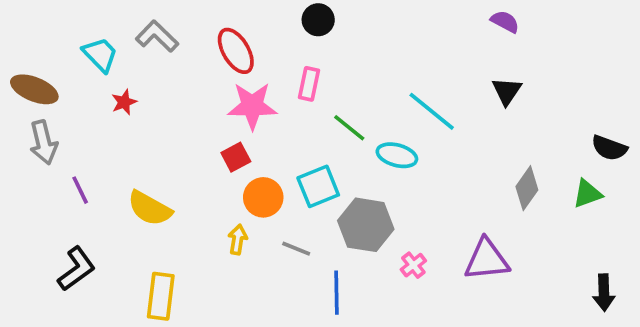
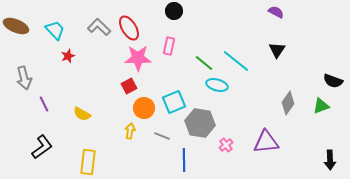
gray L-shape: (157, 36) -> (99, 27), moved
brown ellipse: (34, 89) -> (16, 26), moved
green line: (349, 128) -> (204, 63), moved
yellow semicircle: (150, 208) -> (82, 114), size x0.7

